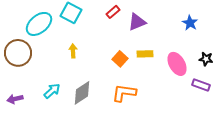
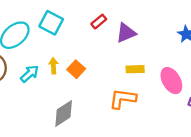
orange square: (120, 59) -> (76, 69), moved
cyan arrow: (52, 91) -> (30, 74), moved
orange L-shape: (124, 93) -> (123, 99), moved

